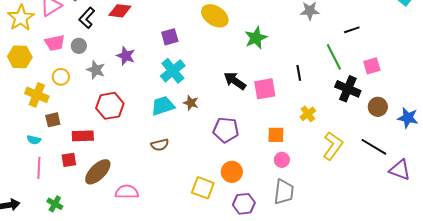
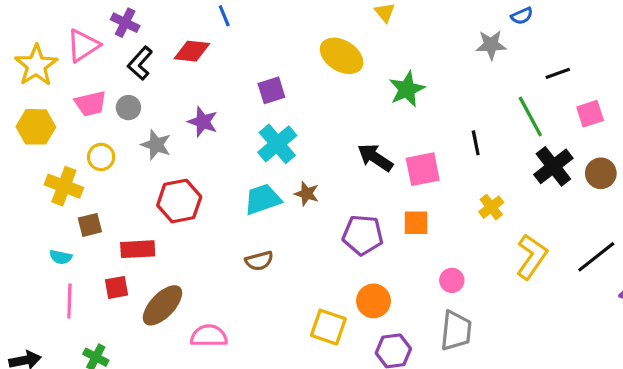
pink square: (372, 66) -> (590, 114), moved
black cross: (348, 89) -> (553, 166), turned 30
brown circle: (378, 107) -> (601, 173), moved
orange square: (276, 135) -> (416, 223), moved
black line: (374, 147) -> (596, 257), turned -68

